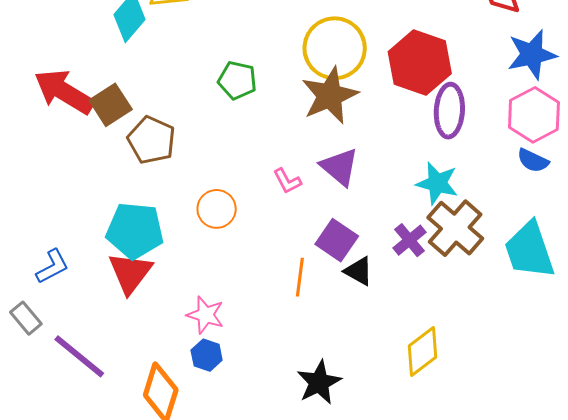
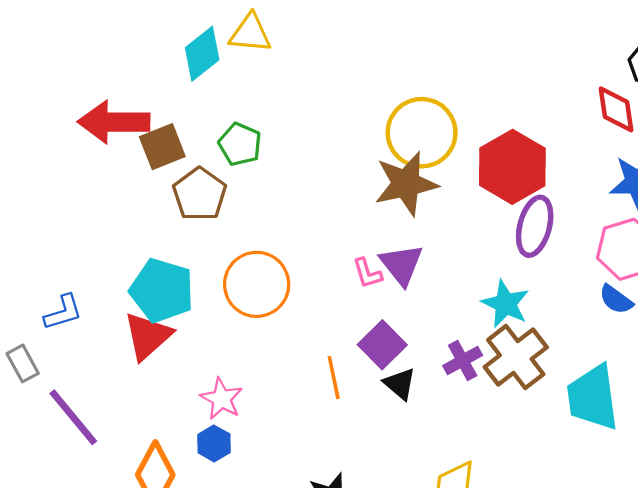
green pentagon: (237, 80) -> (240, 144), moved
red arrow: (64, 92) -> (114, 122), turned -42
pink L-shape: (287, 181) -> (367, 273), moved
orange circle: (217, 209) -> (257, 284), size x1.5
orange line: (300, 277) -> (334, 378), turned -30

